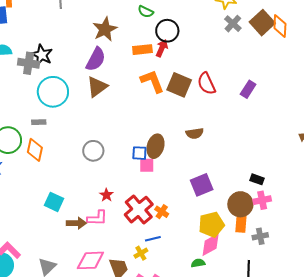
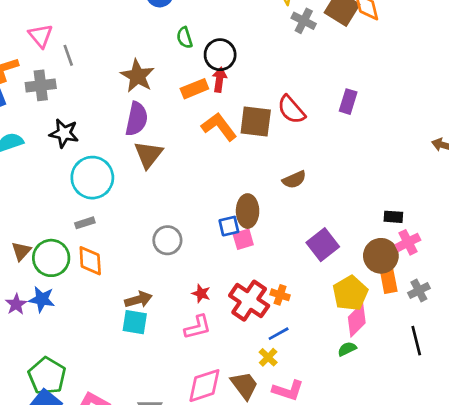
green semicircle: (146, 12) -> (185, 38), turned 63
gray cross: (29, 63) -> (41, 85), moved
brown arrow: (76, 223) -> (138, 300), moved

